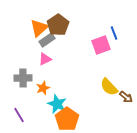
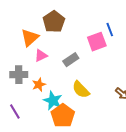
orange triangle: (39, 28) -> (30, 38), moved
gray rectangle: (47, 40) -> (71, 60), moved
yellow semicircle: (109, 87) -> (81, 90), moved

